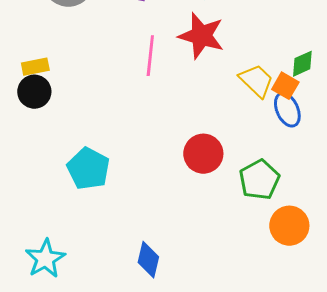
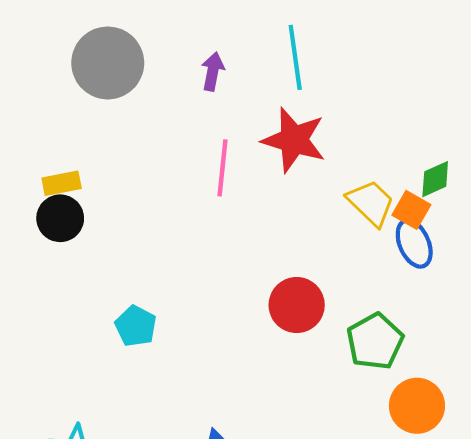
cyan pentagon: (88, 169) -> (136, 326), size x0.7

